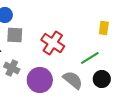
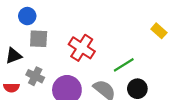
yellow rectangle: (104, 28) -> (159, 31), moved, turned -56

